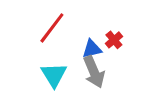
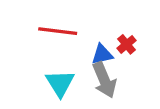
red line: (52, 28) -> (58, 31), turned 60

